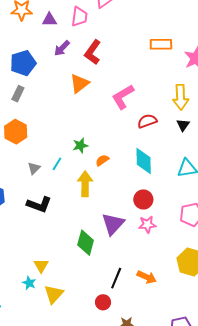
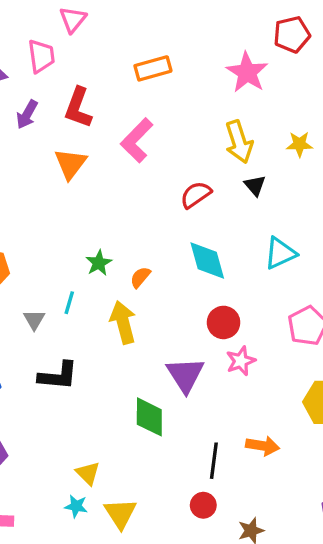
orange rectangle: (161, 44) -> (153, 68), moved
pink L-shape: (123, 97) -> (137, 140), moved

